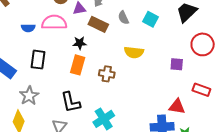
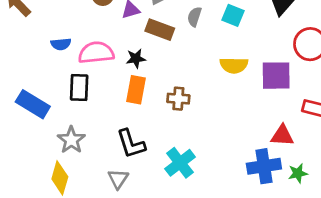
gray semicircle: (123, 18) -> (194, 17), turned 48
pink semicircle: (54, 22) -> (96, 53), moved
yellow semicircle: (134, 52) -> (234, 65), moved
purple square: (177, 64) -> (276, 76), size x1.6

